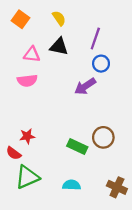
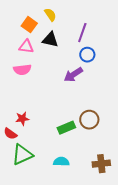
orange square: (20, 19) -> (29, 25), moved
green rectangle: (77, 146) -> (66, 128), turned -48
brown cross: (117, 187) -> (101, 164), turned -30

